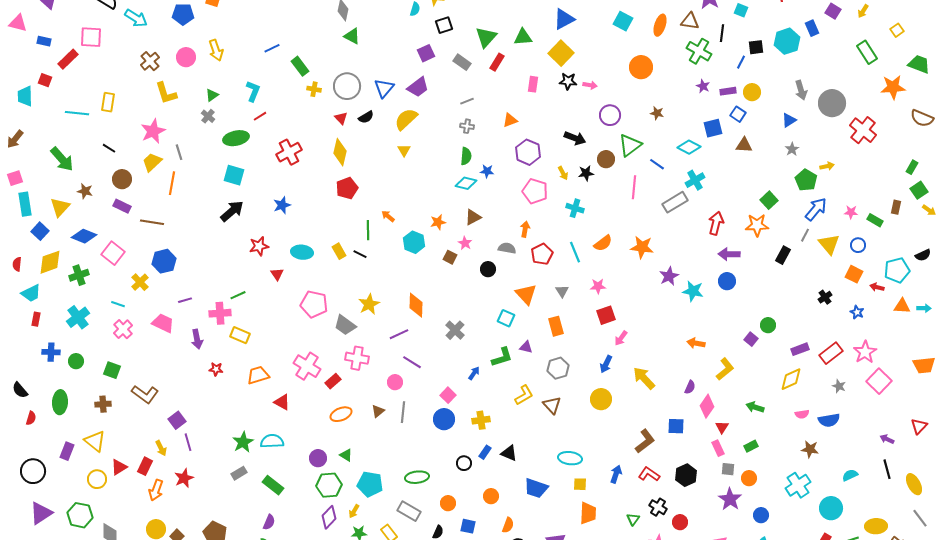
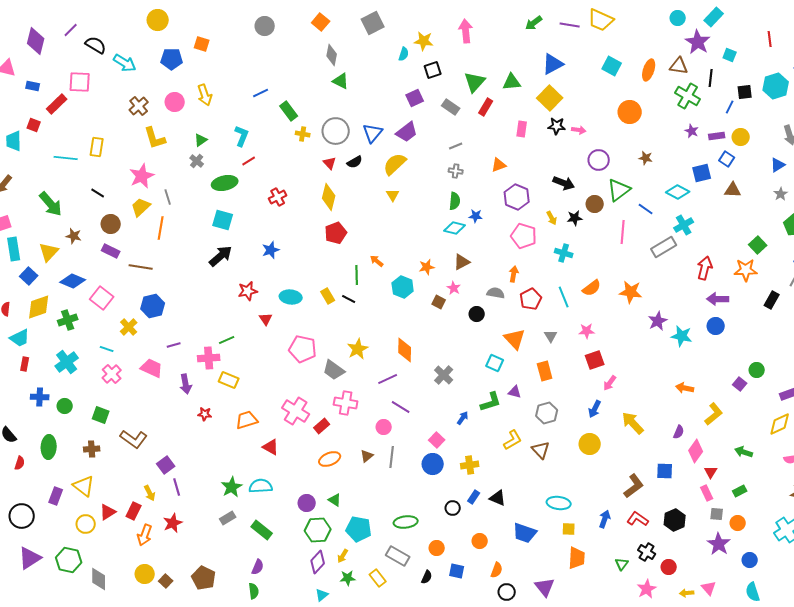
red cross: (289, 152) -> (278, 197), size x0.7

